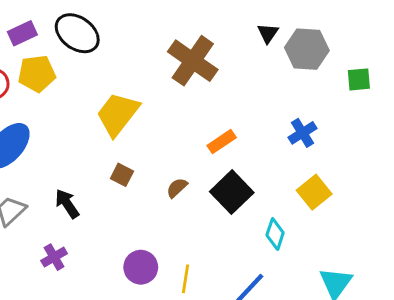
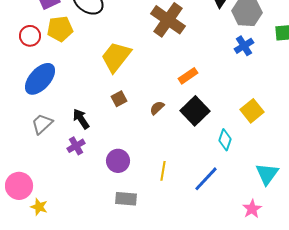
blue cross: (303, 133) -> (244, 46), moved
brown square: (122, 175) -> (119, 99), turned 35
purple cross: (54, 257) -> (76, 146), moved
purple circle: (141, 267) -> (118, 161), moved

